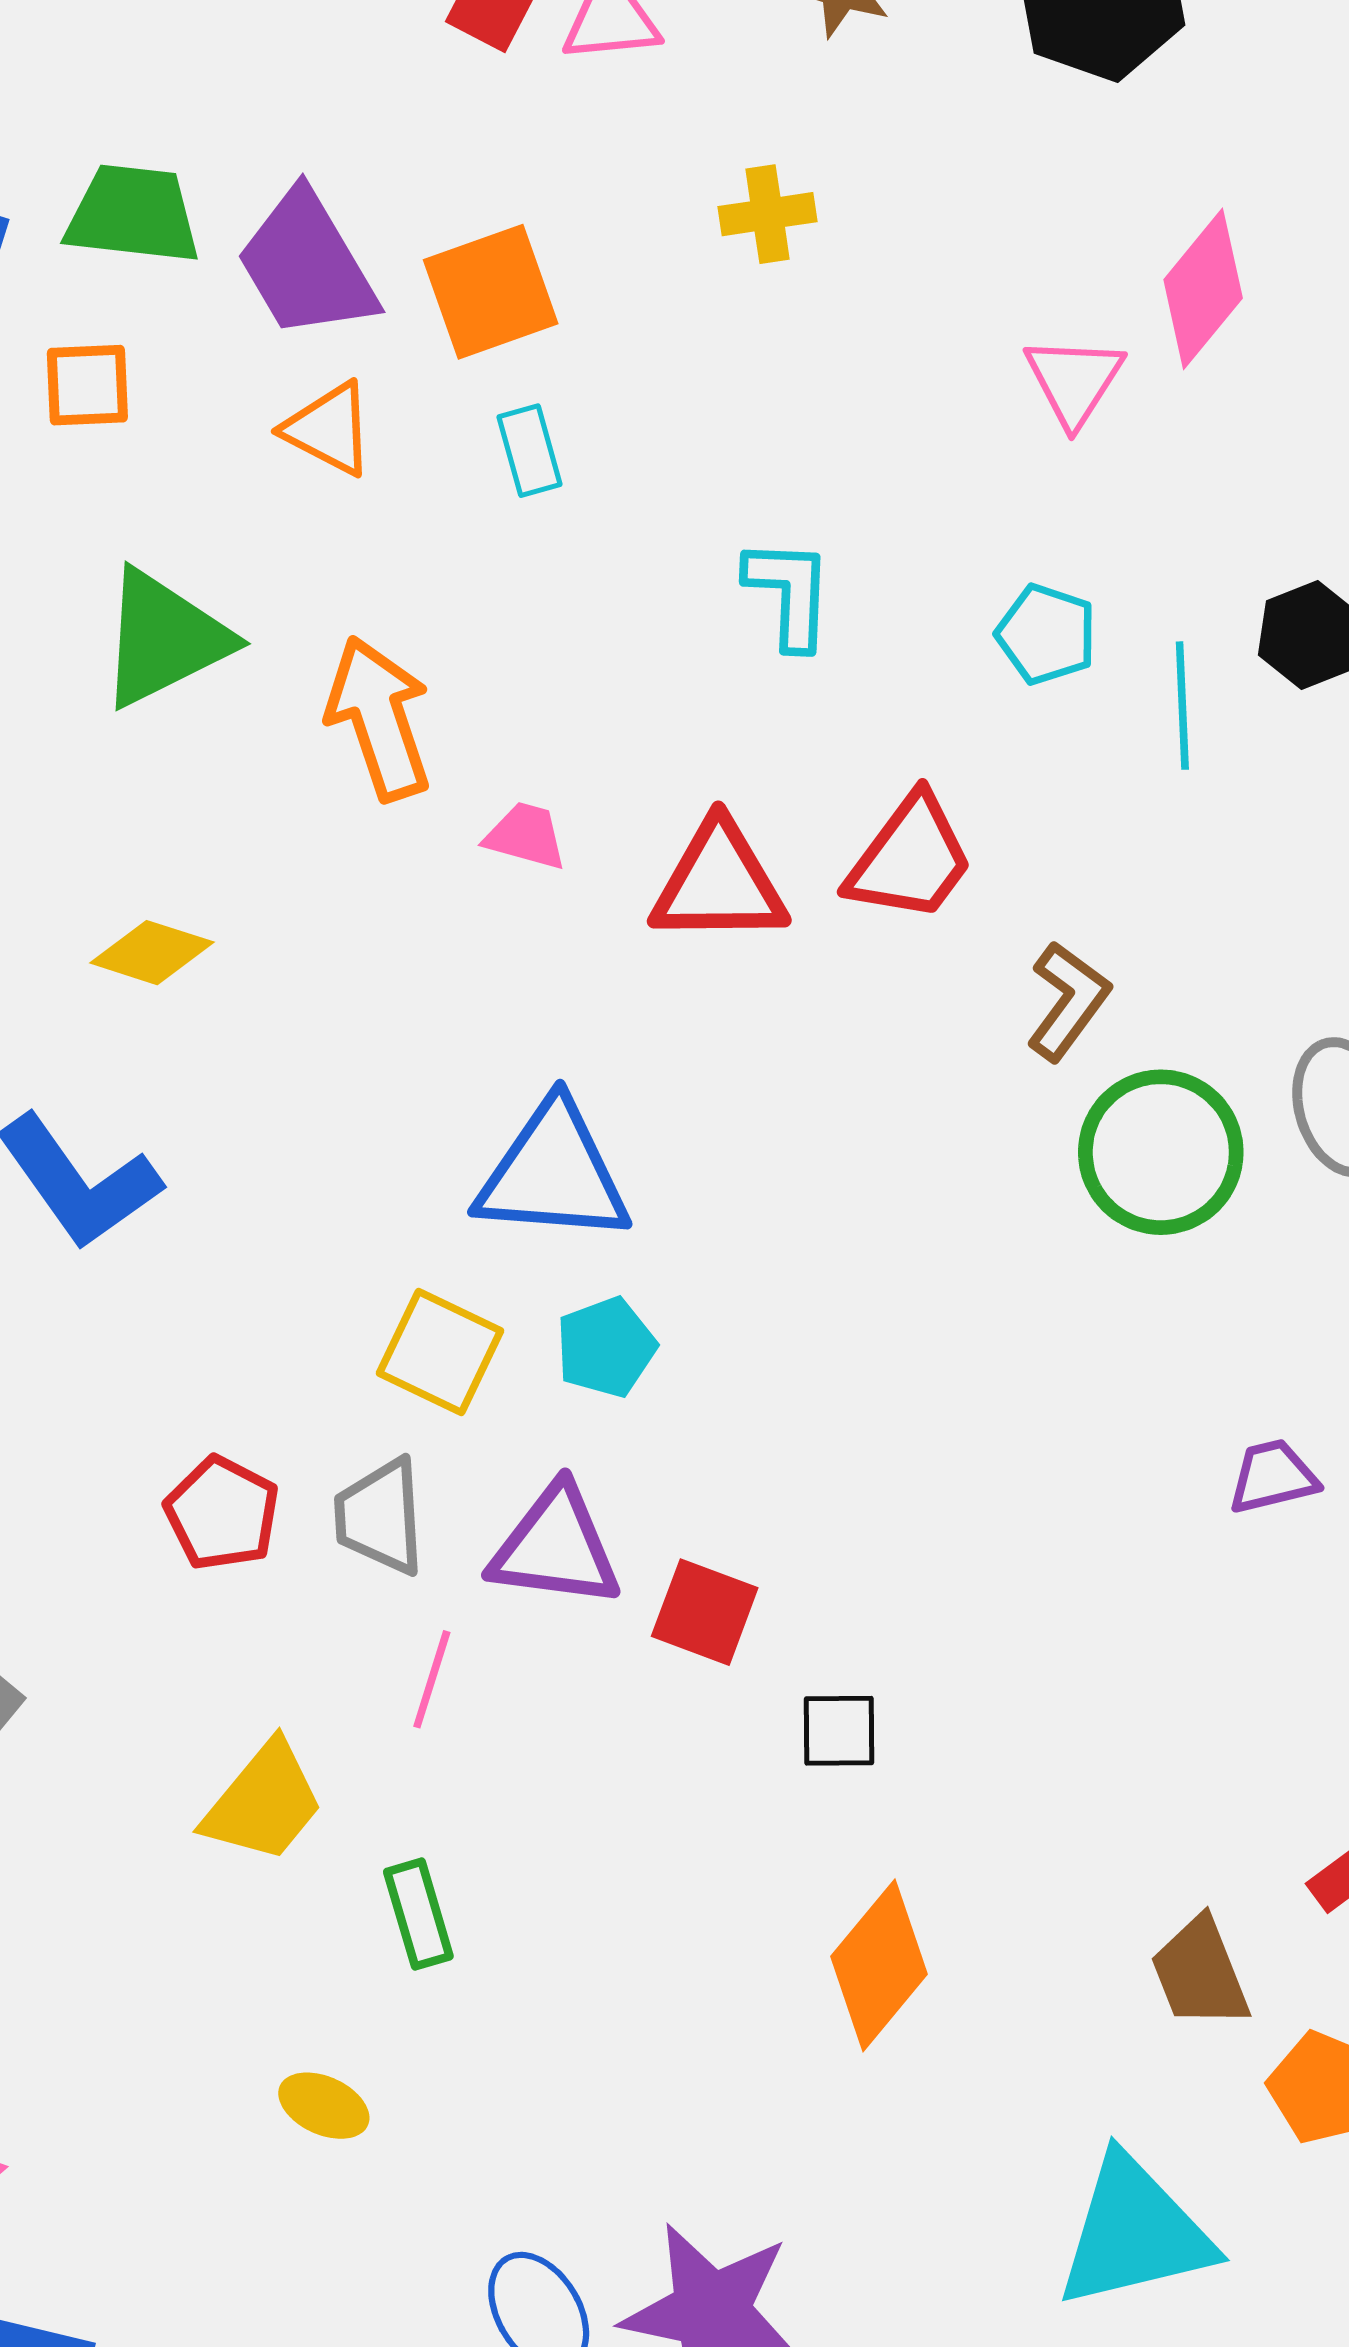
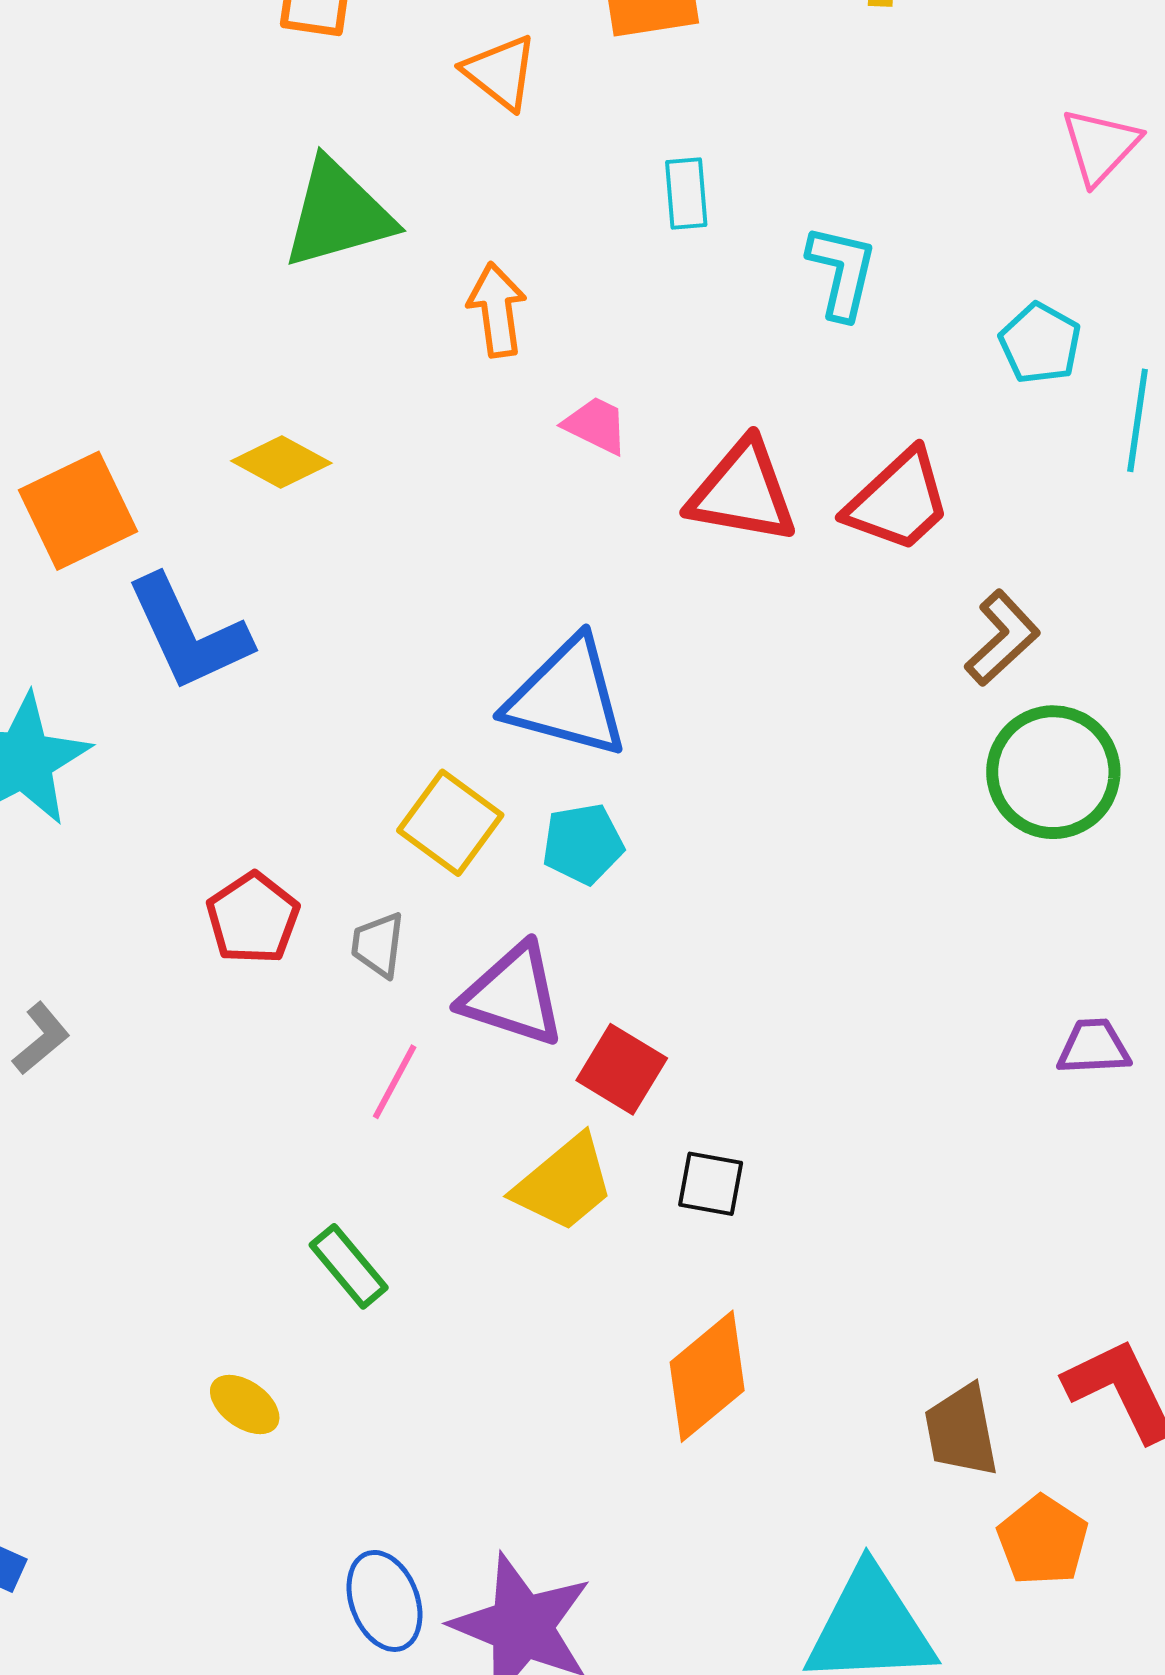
cyan rectangle: (530, 451) -> (686, 194), moved
orange arrow: (379, 718) -> (497, 310), size x0.7
gray trapezoid: (380, 1517) -> (378, 945), size x0.7
yellow trapezoid: (264, 1802) -> (564, 1184), moved
green rectangle: (418, 1914) -> (349, 1266), turned -34

